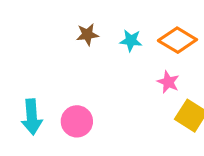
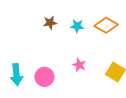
pink star: (168, 82) -> (79, 65), moved

